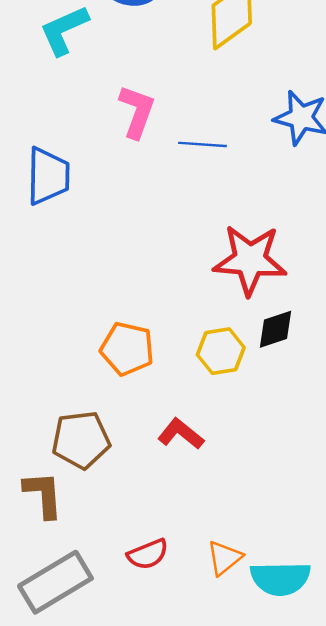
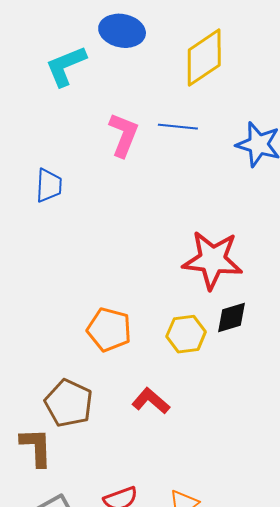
blue line: (203, 144) -> (178, 127), moved
blue trapezoid: (48, 176) -> (49, 185), size x0.7
brown pentagon: (81, 440) -> (69, 403), turned 30

